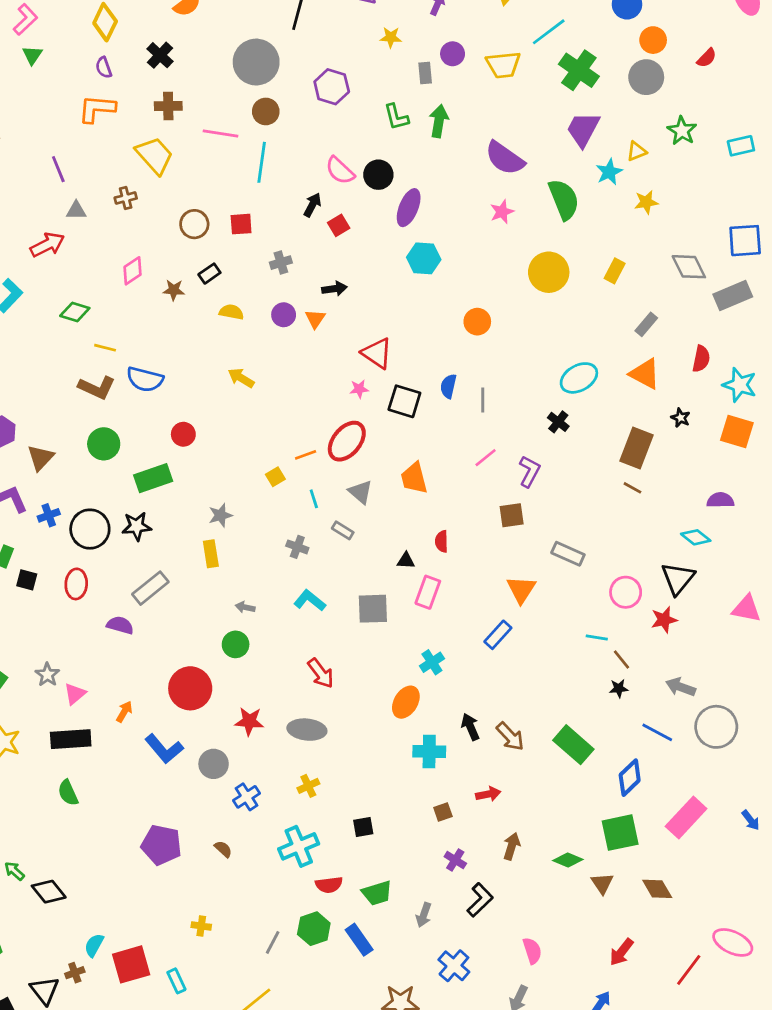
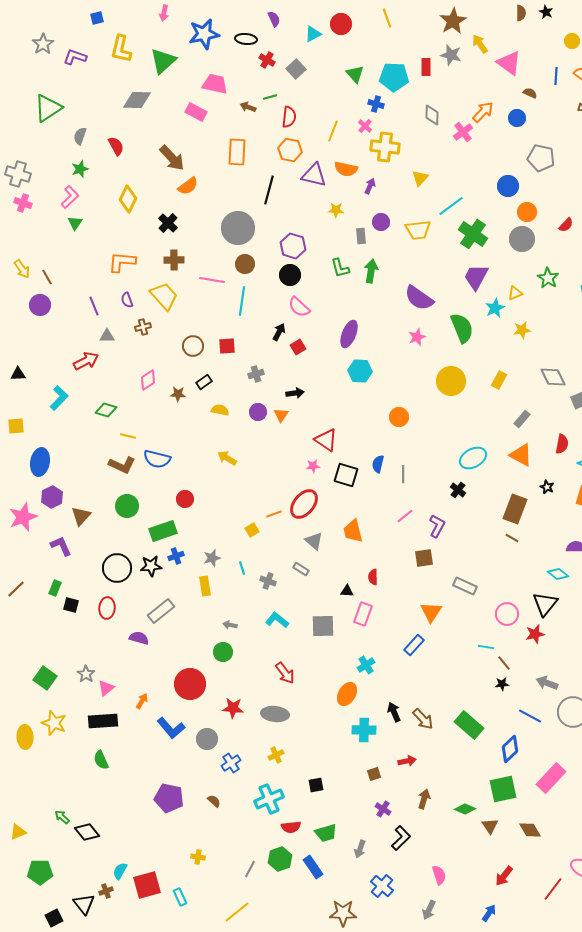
purple semicircle: (104, 68) -> (127, 300), moved
black circle: (378, 175) -> (290, 275), moved
cyan line: (314, 499) -> (242, 568), moved
blue cross: (49, 515) -> (176, 556), moved

